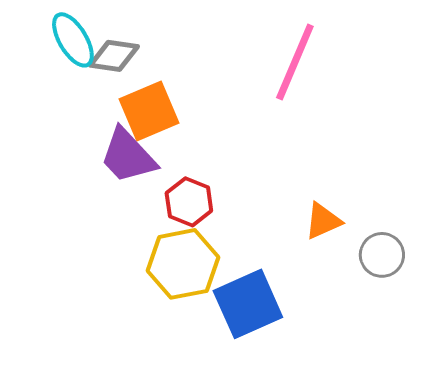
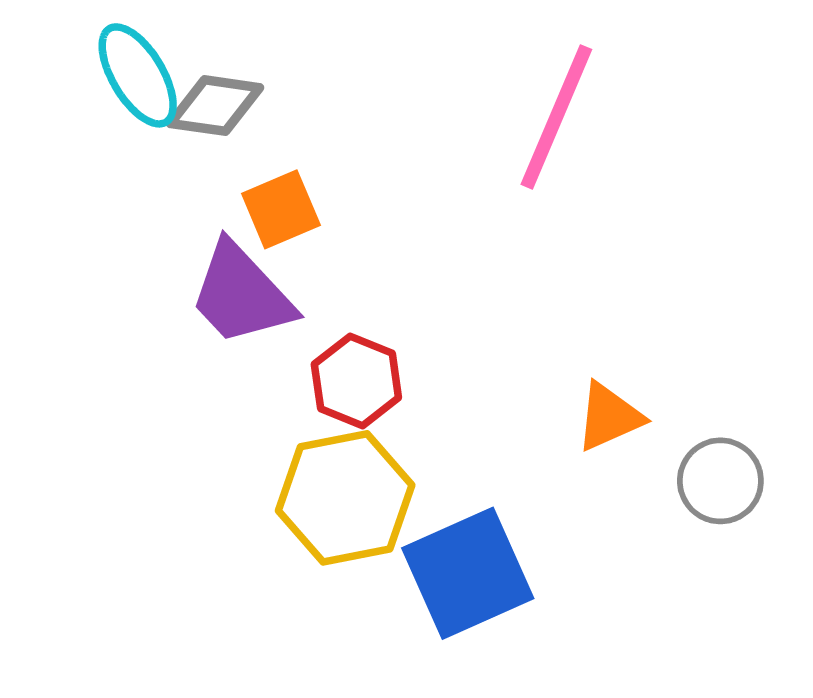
orange square: (149, 111) -> (281, 209), size x0.7

